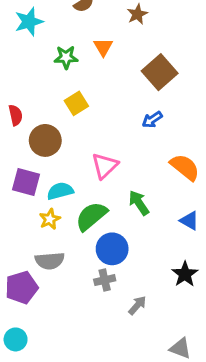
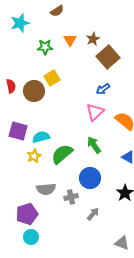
brown star: (137, 14) -> (93, 39), moved
brown circle: (45, 140) -> (34, 91), moved
pink triangle: (105, 166) -> (95, 112), moved
blue circle: (112, 249) -> (90, 178), moved
gray semicircle: (50, 261) -> (46, 189), moved
purple pentagon: (21, 287) -> (27, 214), moved
cyan circle: (16, 339) -> (31, 237), moved

